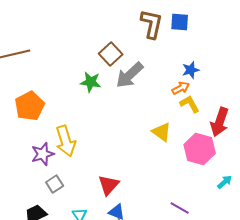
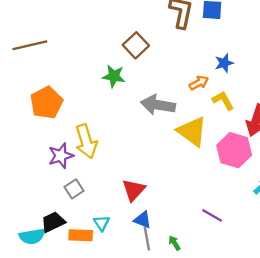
gray arrow: (130, 75) -> (158, 105), moved, turned 52
orange arrow: (181, 88) -> (199, 83), moved
yellow triangle: (162, 132) -> (192, 131), size x1.4

